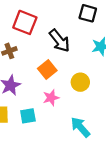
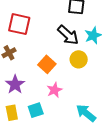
black arrow: (60, 41) -> (68, 35), moved
yellow circle: (80, 82) -> (79, 59), moved

